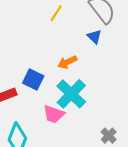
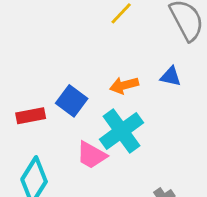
blue triangle: (94, 37) -> (171, 76), moved, turned -42

